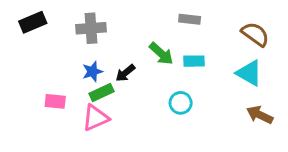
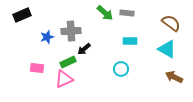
gray cross: (91, 28) -> (71, 31), moved
green arrow: (161, 54) -> (105, 13), moved
blue star: (92, 72) -> (47, 37), moved

